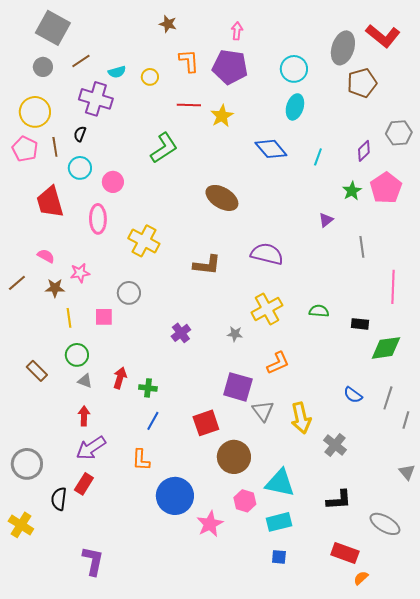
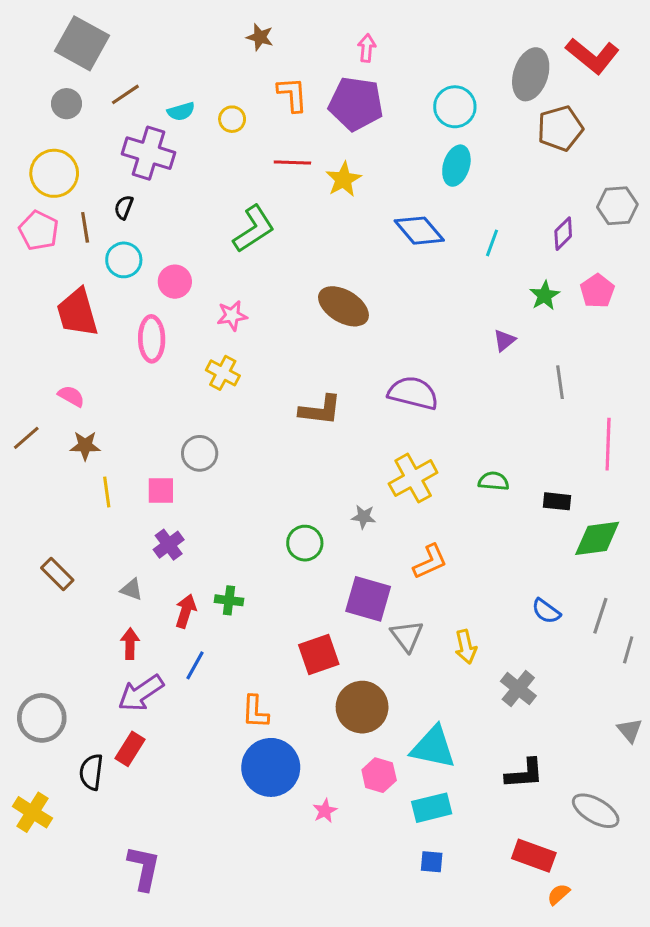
pink pentagon: (386, 188) -> (597, 291), size x0.7
yellow cross: (144, 241) -> (223, 373), size x0.7
pink star: (80, 273) -> (232, 316), moved
purple cross: (181, 333) -> (169, 545), moved
green circle: (77, 355) -> (305, 543), moved
red arrow: (120, 378) -> (186, 611), moved
yellow arrow: (301, 418) -> (466, 647), size x0.7
blue line: (153, 421) -> (195, 665), moved
orange L-shape: (141, 460) -> (255, 712), moved
pink star: (210, 524) -> (325, 811), size x0.6

